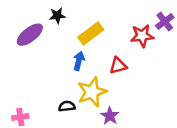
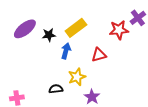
black star: (57, 16) -> (49, 35), moved
yellow star: (92, 92) -> (77, 77), size x0.7

